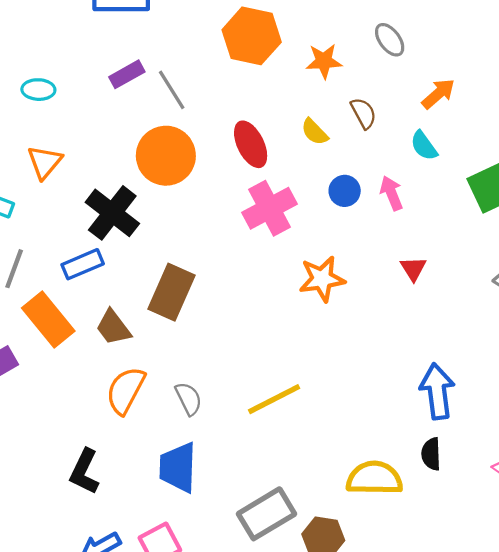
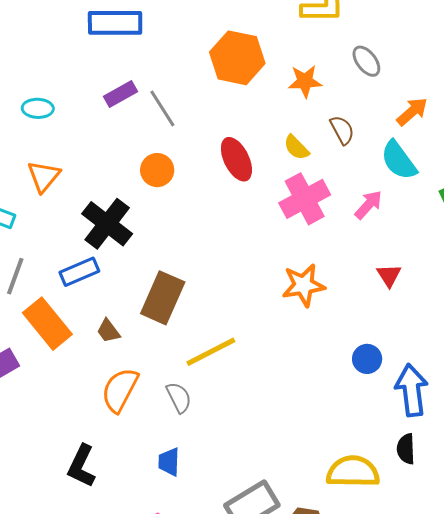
cyan semicircle: (424, 146) -> (399, 160), size x1.4
orange circle: (166, 156) -> (157, 170), size x0.6
blue circle: (345, 191) -> (367, 359), moved
pink arrow: (391, 193) -> (368, 205), turned 64
pink cross: (269, 208) -> (305, 199), moved
brown trapezoid: (113, 327) -> (108, 331), size x0.7
yellow line: (274, 399) -> (211, 352), moved
blue trapezoid: (178, 467) -> (169, 462), size x0.6

